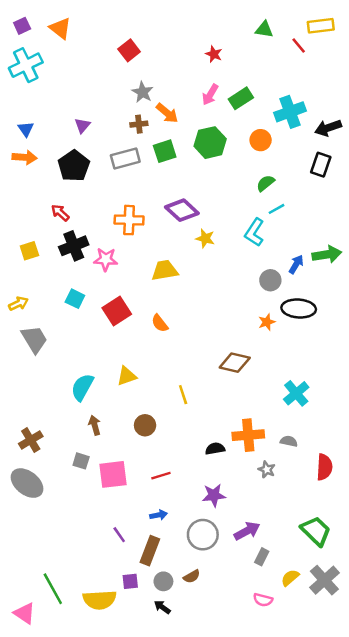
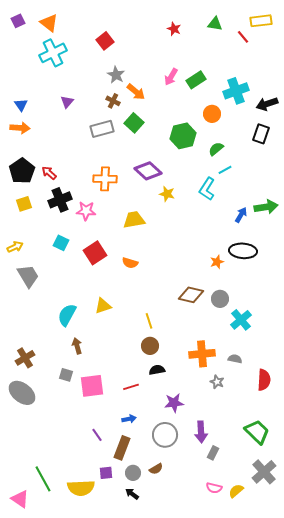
red star: (214, 54) -> (174, 29), moved
cyan cross: (26, 65) -> (53, 53), moved
brown cross: (139, 124) -> (113, 101), turned 32
green hexagon: (210, 143) -> (183, 136), moved
green square: (165, 151) -> (134, 123), turned -30
black pentagon: (74, 166) -> (22, 171), moved
gray circle: (270, 280) -> (220, 299), moved
orange semicircle: (160, 323) -> (130, 263), turned -35
brown circle: (145, 425) -> (150, 346), moved
black semicircle: (215, 449) -> (157, 370), moved
purple arrow: (247, 531) -> (201, 432), turned 115
yellow semicircle: (290, 578) -> (236, 491), moved

